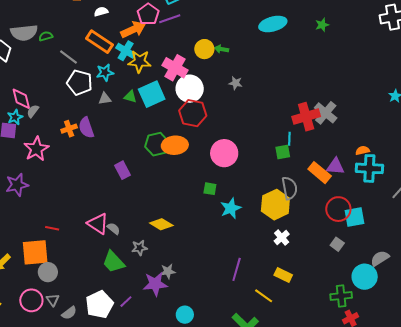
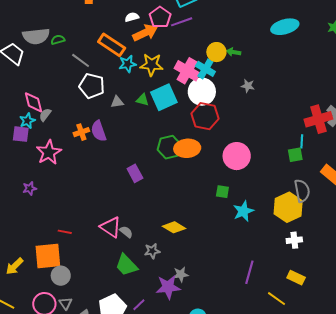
white semicircle: (101, 12) -> (132, 17), moved
cyan cross: (126, 51) -> (205, 69), moved
cyan star: (105, 72) -> (128, 64), moved
purple star: (17, 185) -> (30, 188), size x0.6
white cross: (282, 238) -> (294, 240), turned 35

